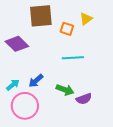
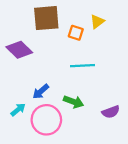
cyan arrow: (13, 85) -> (18, 110), moved
purple semicircle: (84, 99) -> (111, 112), moved
pink circle: (25, 106) -> (46, 120), moved

